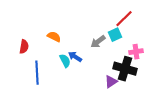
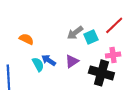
red line: (124, 19) -> (114, 25), moved
gray arrow: (98, 42) -> (75, 33), moved
purple triangle: (111, 82) -> (72, 61), moved

